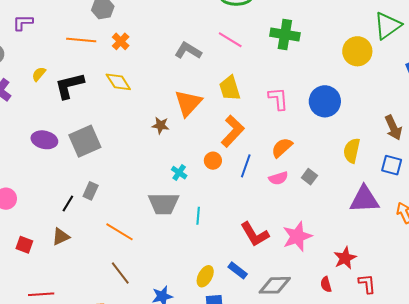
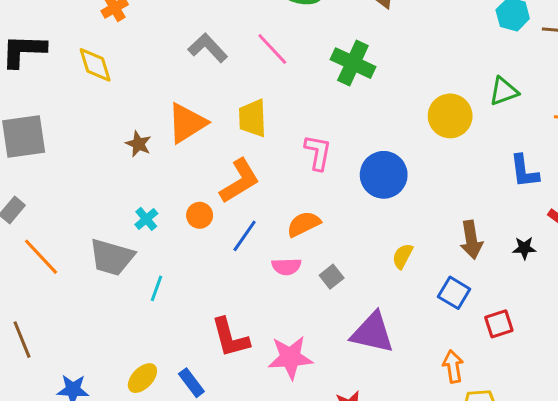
green triangle: (388, 26) -> (504, 91), size x0.7
yellow semicircle: (352, 151) -> (403, 256), size x0.7
purple triangle: (364, 199) -> (372, 333), moved
orange line: (119, 232) -> (41, 257), moved

